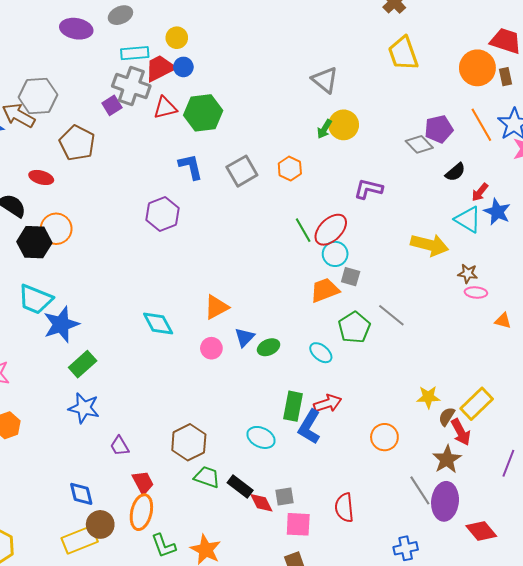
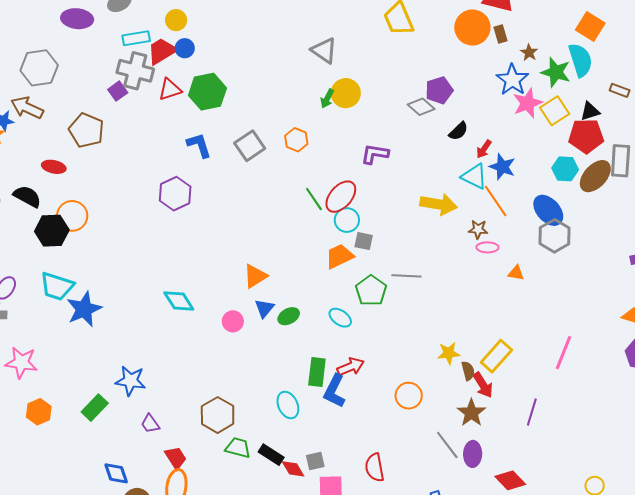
gray hexagon: (38, 96) -> (39, 68), moved
orange line: (481, 125) -> (496, 201), moved
orange triangle: (216, 307) -> (255, 276), moved
gray line: (391, 315) -> (406, 276), turned -32
green rectangle: (83, 364) -> (95, 408), moved
blue star: (84, 408) -> (131, 381), moved
brown semicircle: (447, 417) -> (468, 371), turned 138
cyan ellipse: (261, 437) -> (288, 405), turned 44
purple ellipse: (445, 501) -> (473, 454), size x0.7

